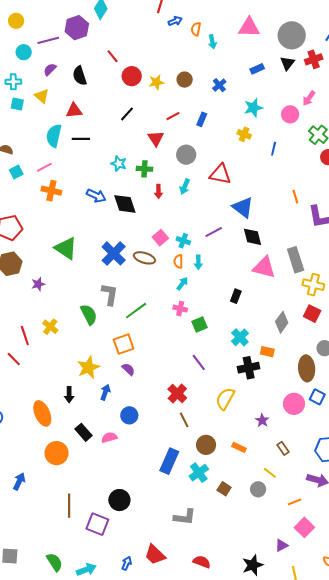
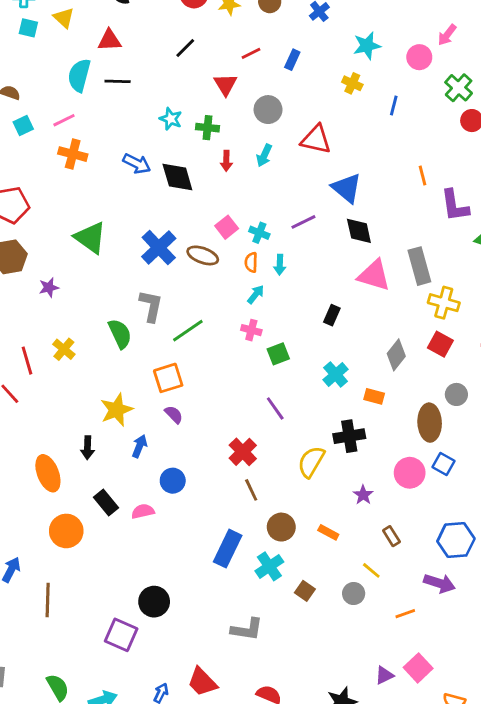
black cross: (249, 368) -> (349, 436), moved
brown line: (69, 506) -> (48, 600), moved
pink square: (304, 527) -> (418, 668), moved

